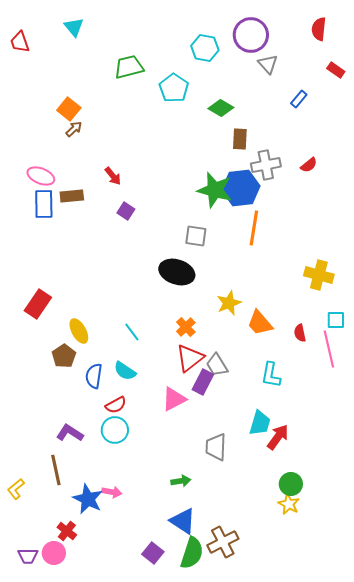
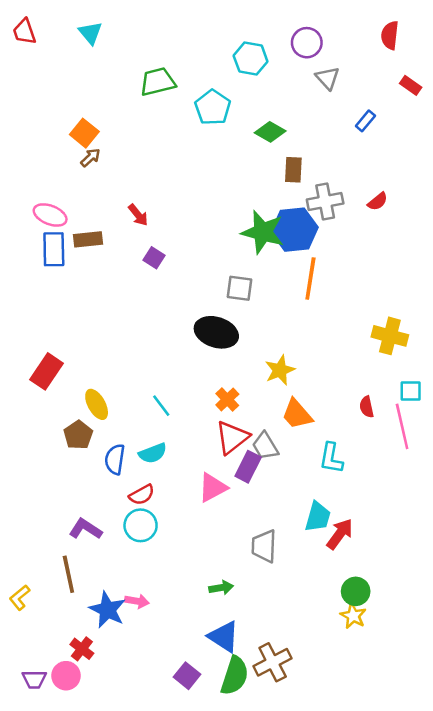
purple circle: (251, 35) -> (307, 43), size x0.7
red trapezoid: (20, 42) -> (24, 32), moved
orange trapezoid: (260, 323) -> (297, 414), moved
cyan semicircle: (125, 371) -> (153, 453), turned -55

